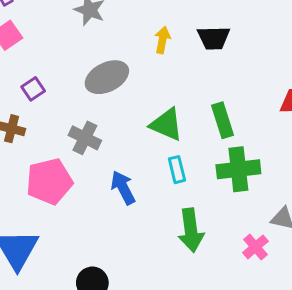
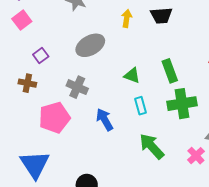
green triangle: (166, 124) -> (132, 75), size x0.7
green arrow: (191, 230) -> (152, 146), turned 148

